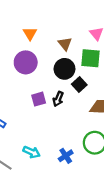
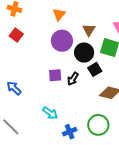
purple circle: (26, 62) -> (62, 41), moved
cyan arrow: (32, 152) -> (50, 113), moved

